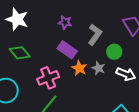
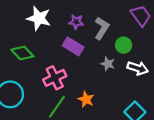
white star: (17, 19) -> (39, 18), moved
purple star: (65, 22) -> (76, 22), moved
orange star: (79, 68) -> (86, 99), moved

